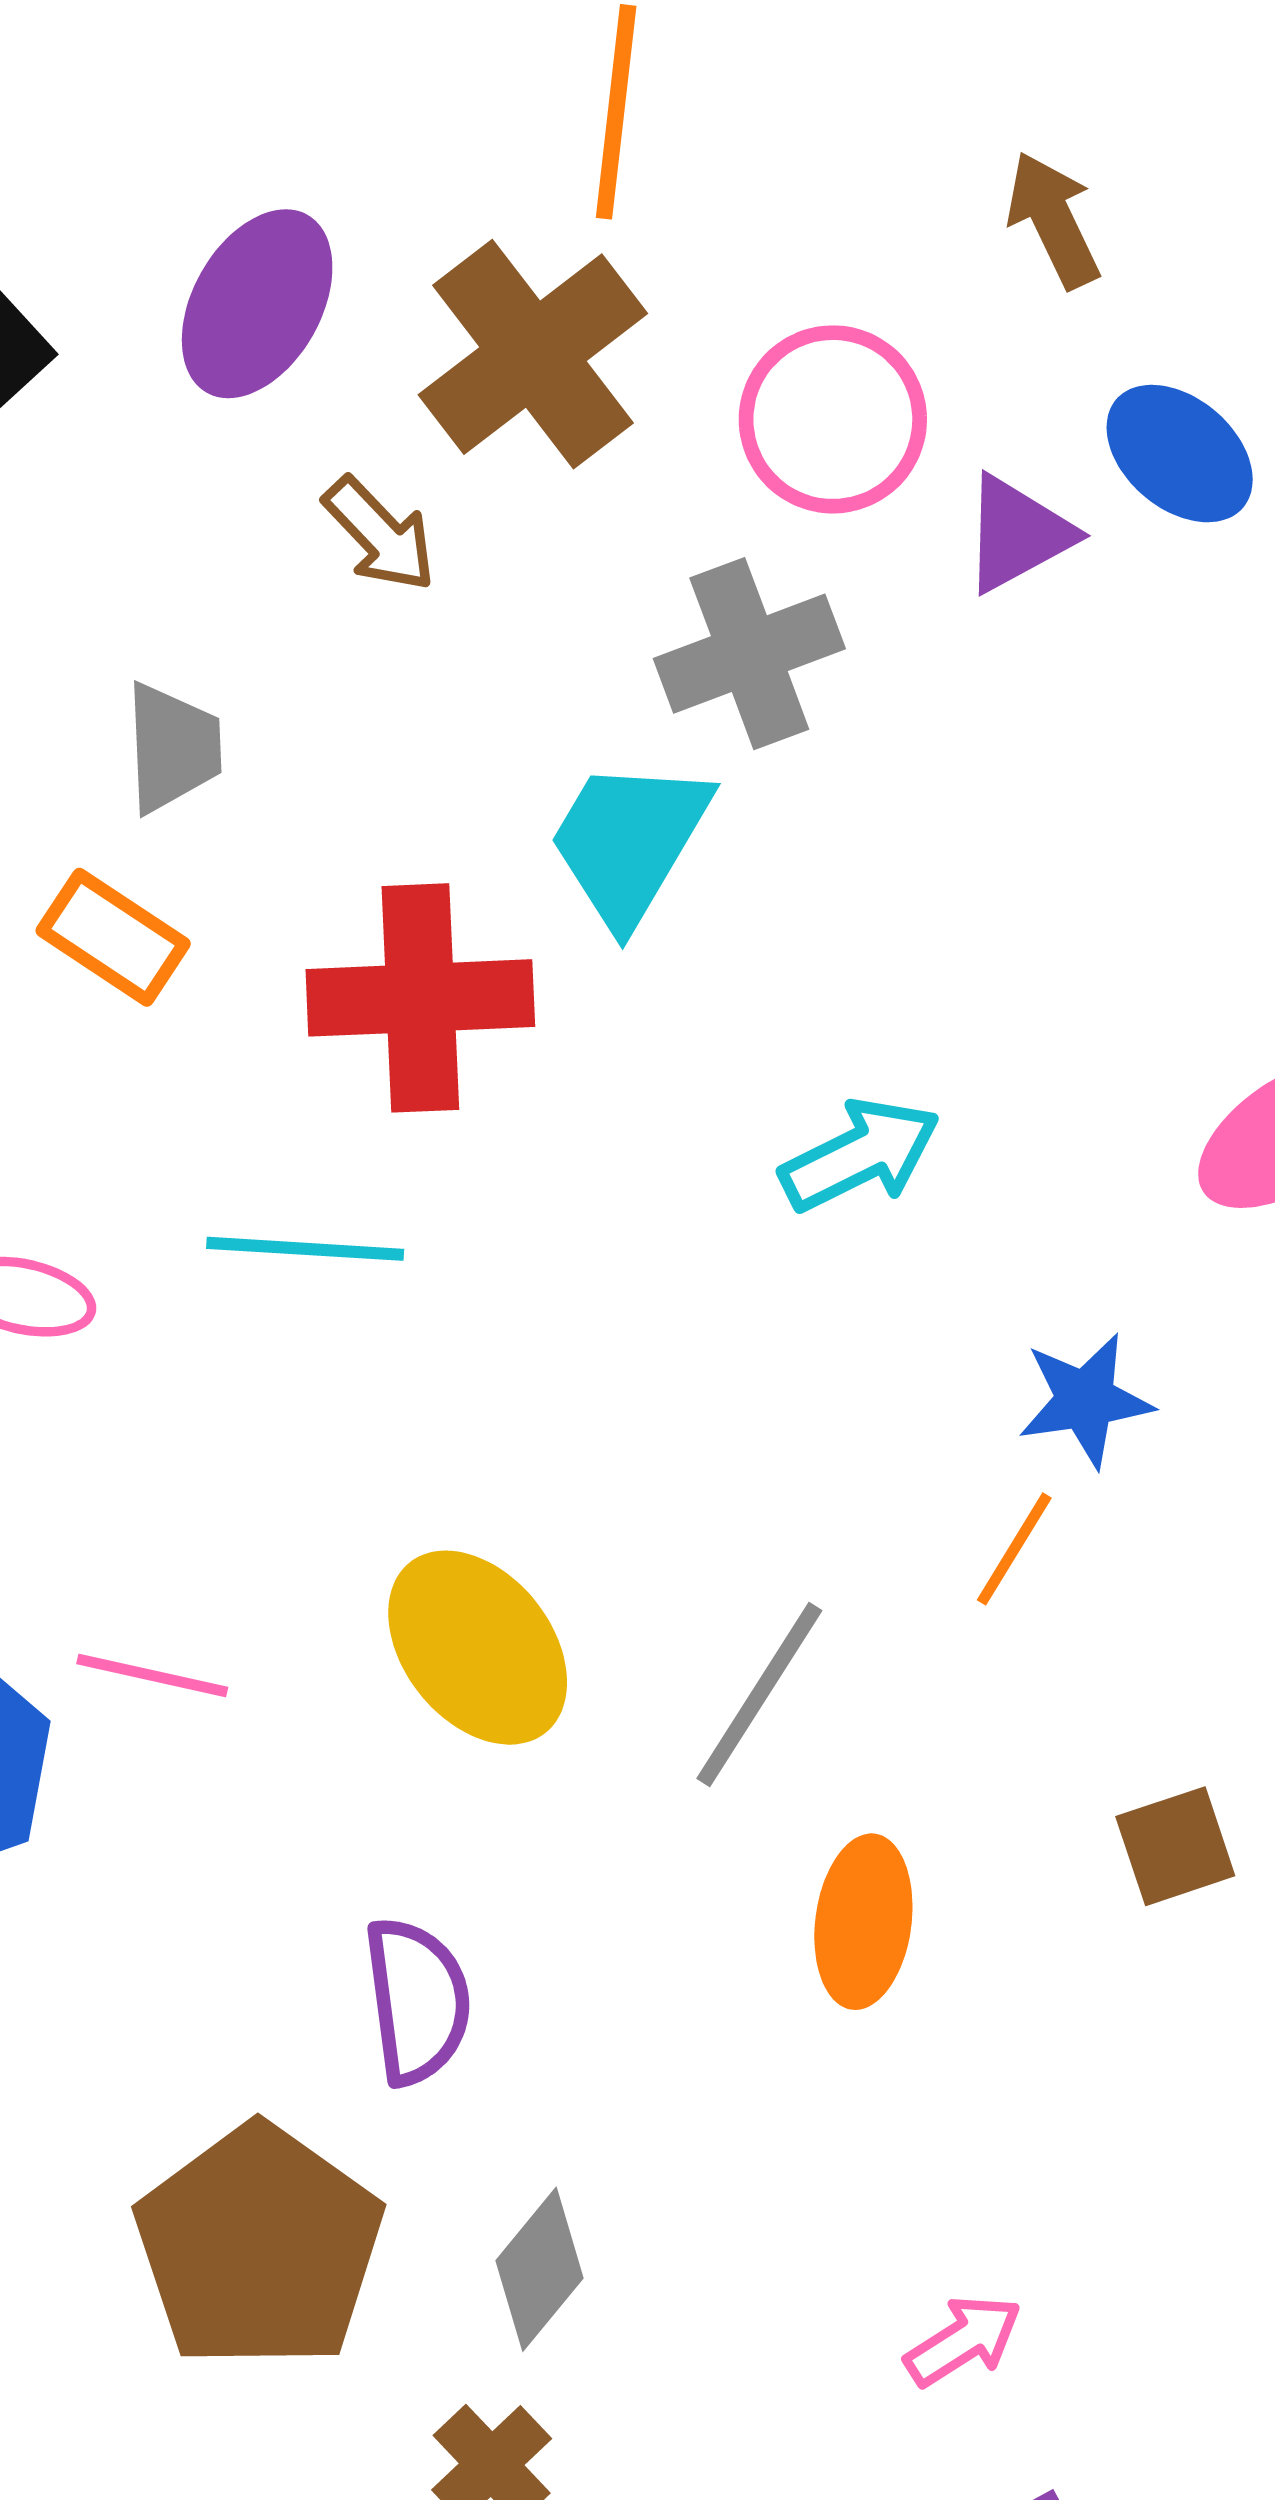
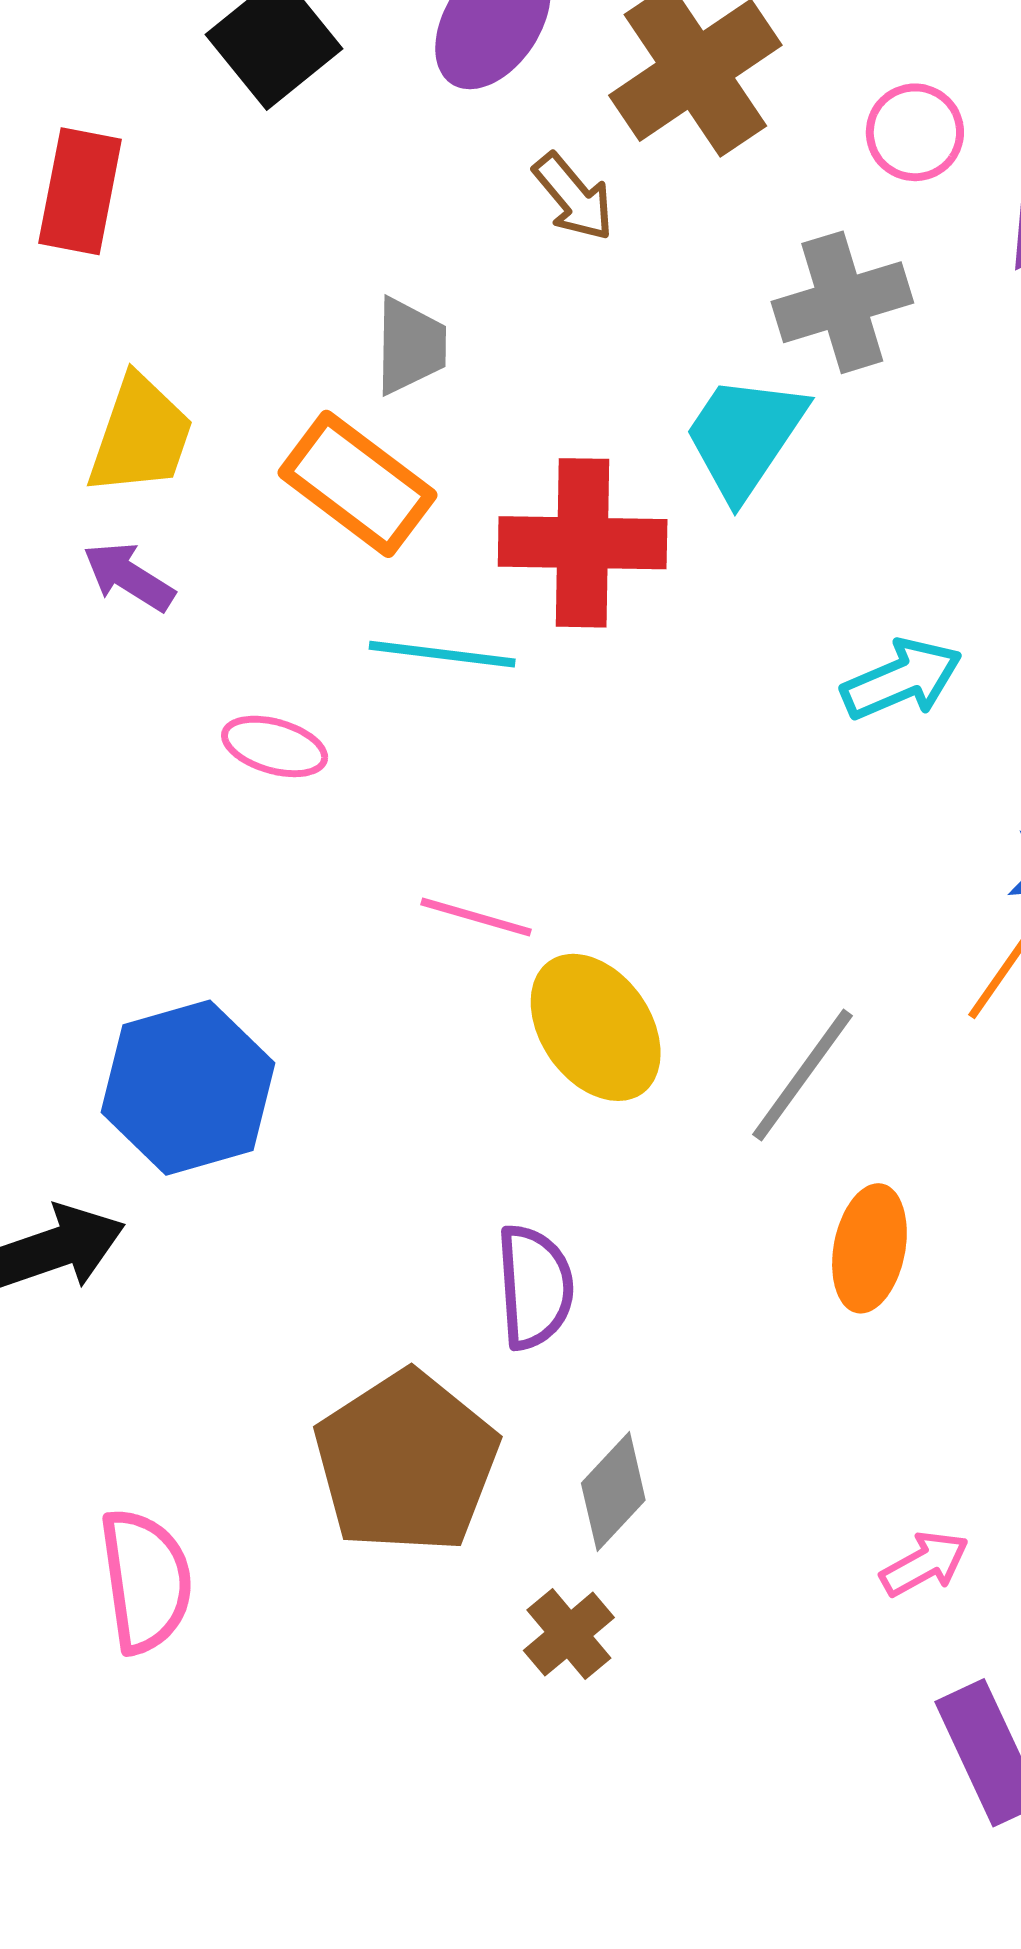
pink circle: (833, 419) -> (915, 132), size x0.7
orange rectangle: (113, 937) -> (357, 484), size x1.4
cyan line: (305, 1249) -> (442, 654), moved
pink line: (152, 1675) -> (476, 917), moved

